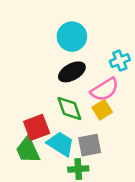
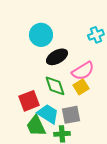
cyan circle: (72, 37) -> (41, 35), moved
cyan cross: (120, 61) -> (96, 35), moved
green trapezoid: (28, 150) -> (36, 126), moved

